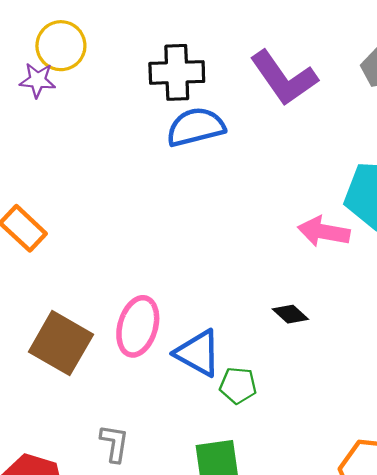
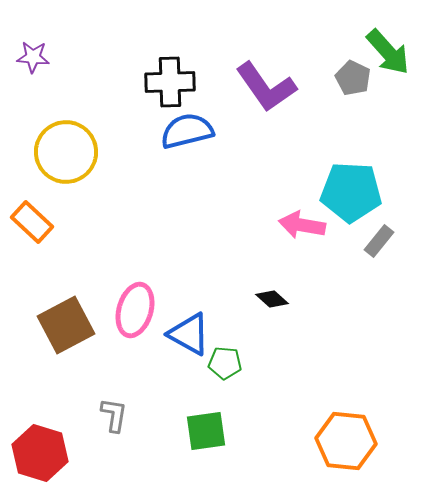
yellow circle: (61, 46) -> (66, 152), moved, size x1.4
purple star: (38, 80) -> (33, 57), moved
brown square: (61, 343) -> (66, 325), turned 32

